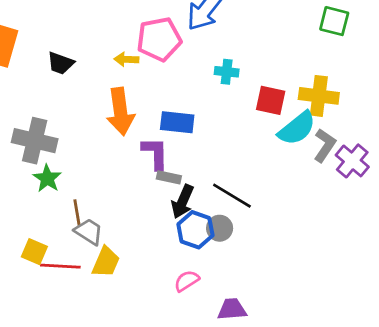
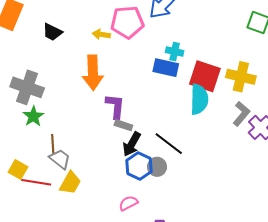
red square: (271, 100) -> (205, 76), size x1.4
blue rectangle: (177, 122) -> (166, 68), moved
cyan semicircle: (297, 128) -> (199, 99), moved, turned -56

